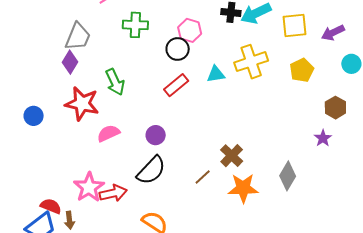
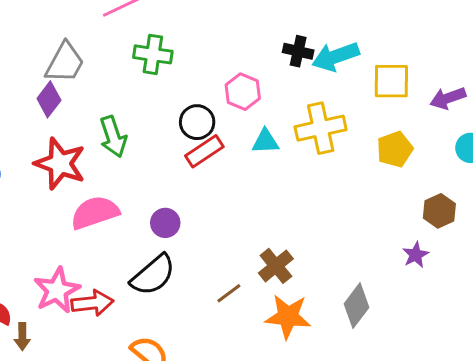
pink hexagon: (190, 30) -> (243, 92), moved
black circle: (178, 49) -> (197, 122), moved
pink semicircle: (108, 133) -> (95, 213), size x1.4

